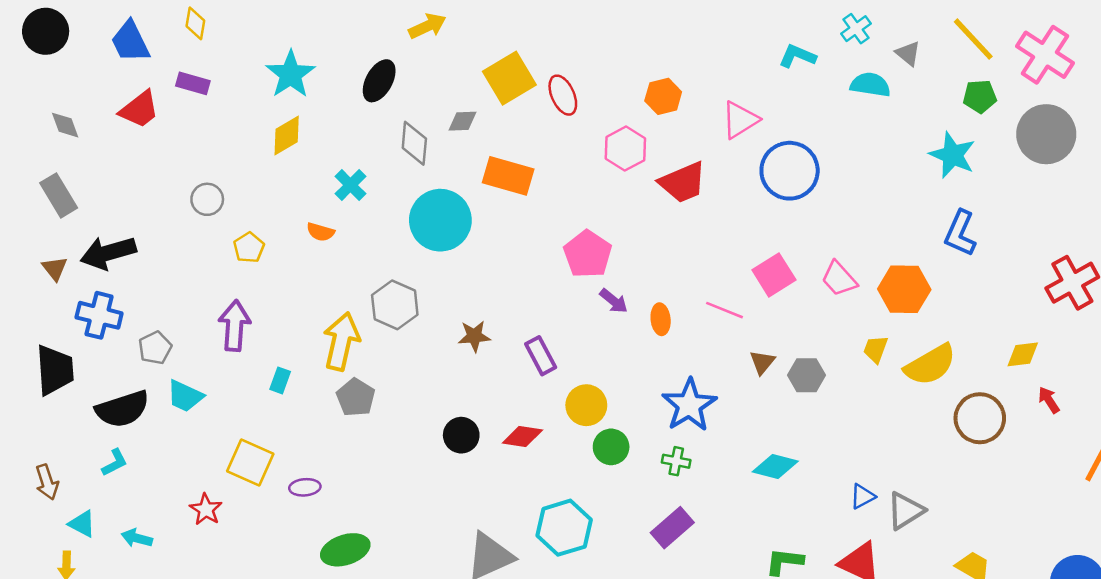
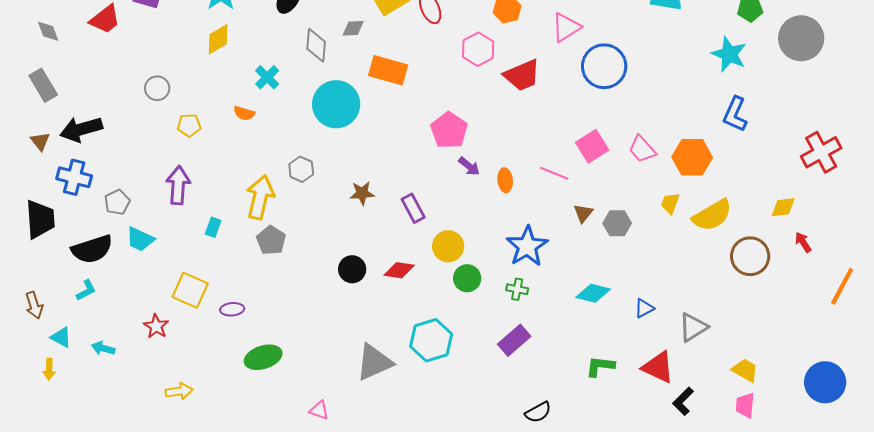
yellow pentagon: (249, 248) -> (189, 125), turned 30
gray hexagon: (395, 305) -> (301, 169), size x0.7
blue triangle: (863, 496) -> (644, 308), moved

